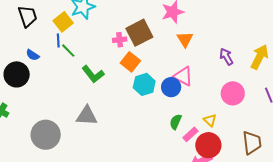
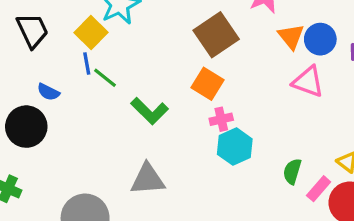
pink cross: (120, 40) -> (221, 119), moved
pink triangle: (183, 76) -> (308, 82), moved
cyan hexagon: (144, 84) -> (235, 147), moved
blue circle: (171, 87) -> (320, 39), moved

